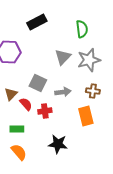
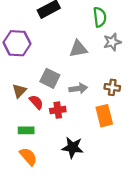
gray triangle: (63, 57) -> (78, 49), turned 36
gray star: (89, 60) -> (112, 42), moved, size x0.7

